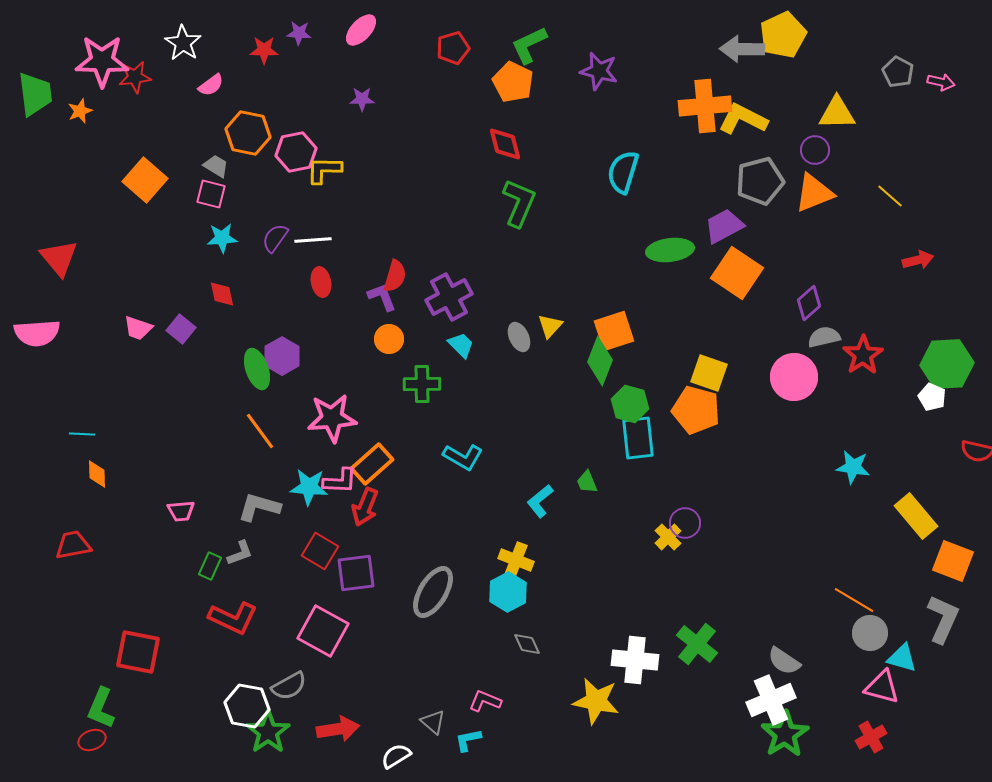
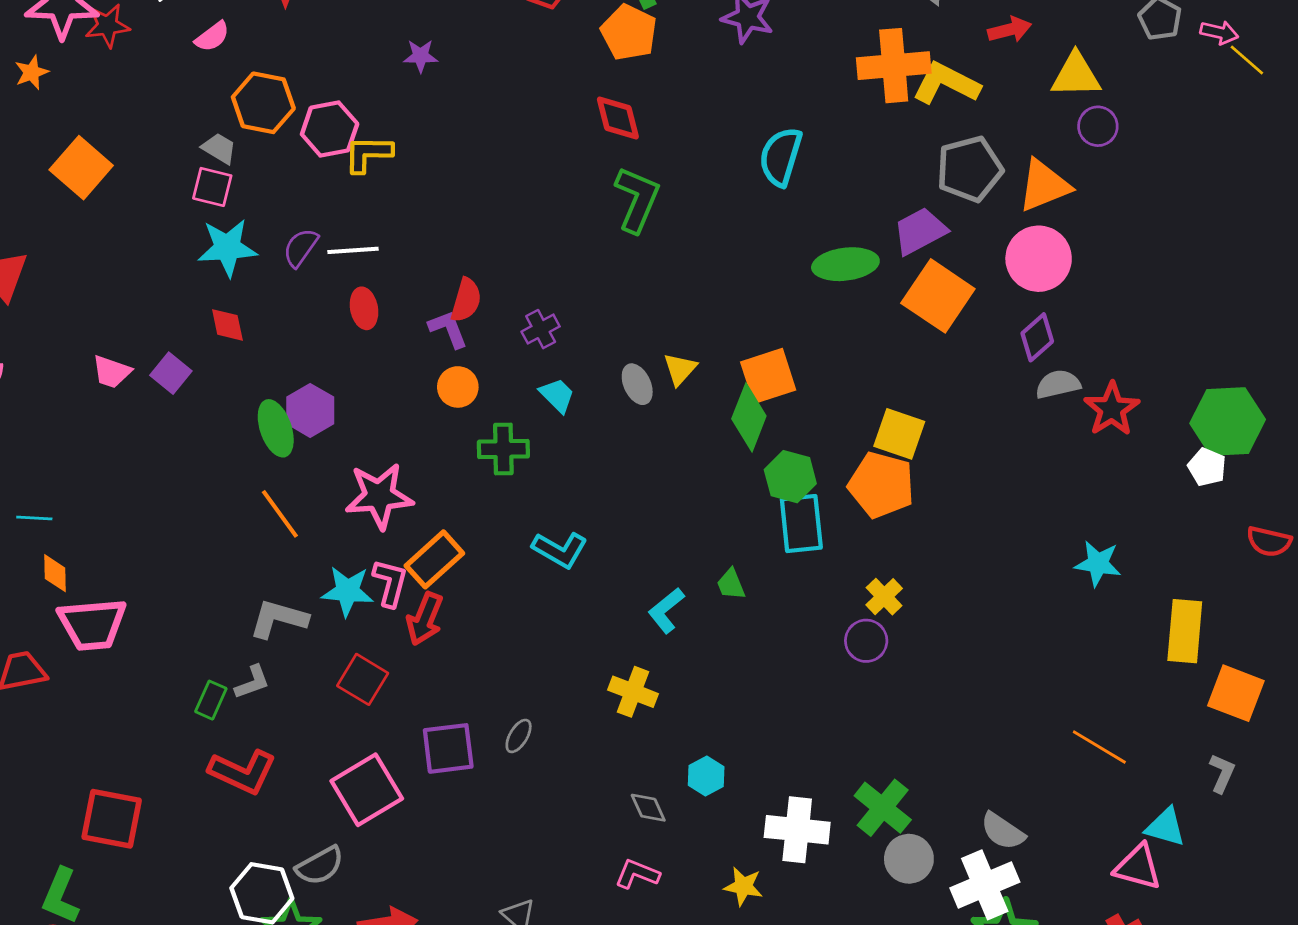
purple circle: (815, 150) -> (1098, 126), moved
orange square: (145, 180) -> (81, 168), moved
yellow line: (890, 196) -> (1247, 60), moved
cyan star: (222, 238) -> (227, 248), size x1.4
red arrow: (918, 260) -> (1010, 30), moved
purple cross: (449, 297) -> (541, 329), size x0.6
pink circle: (794, 377) -> (1039, 259), moved
pink L-shape: (340, 481) -> (390, 583), turned -78
pink trapezoid: (181, 511) -> (92, 624), moved, size x1.8
yellow rectangle: (916, 516) -> (1185, 631), turned 45
yellow cross: (668, 537) -> (884, 597), moved
purple square: (356, 573) -> (448, 748), moved
gray ellipse: (433, 592) -> (519, 736), size x0.5
cyan hexagon: (508, 592) -> (706, 776), moved, size x0.7
gray L-shape: (943, 619) -> (1222, 773), size x0.6
pink square: (323, 631) -> (367, 790), turned 30
gray circle: (870, 633) -> (909, 859), moved
pink L-shape: (485, 701) -> (637, 874), moved
yellow star: (596, 701) -> (743, 886), size x0.6

